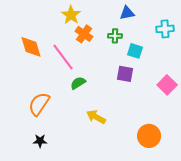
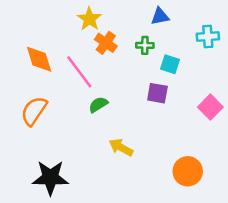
orange semicircle: (39, 104) -> (34, 111), moved
black star: (40, 141) -> (50, 178), size x2.0

